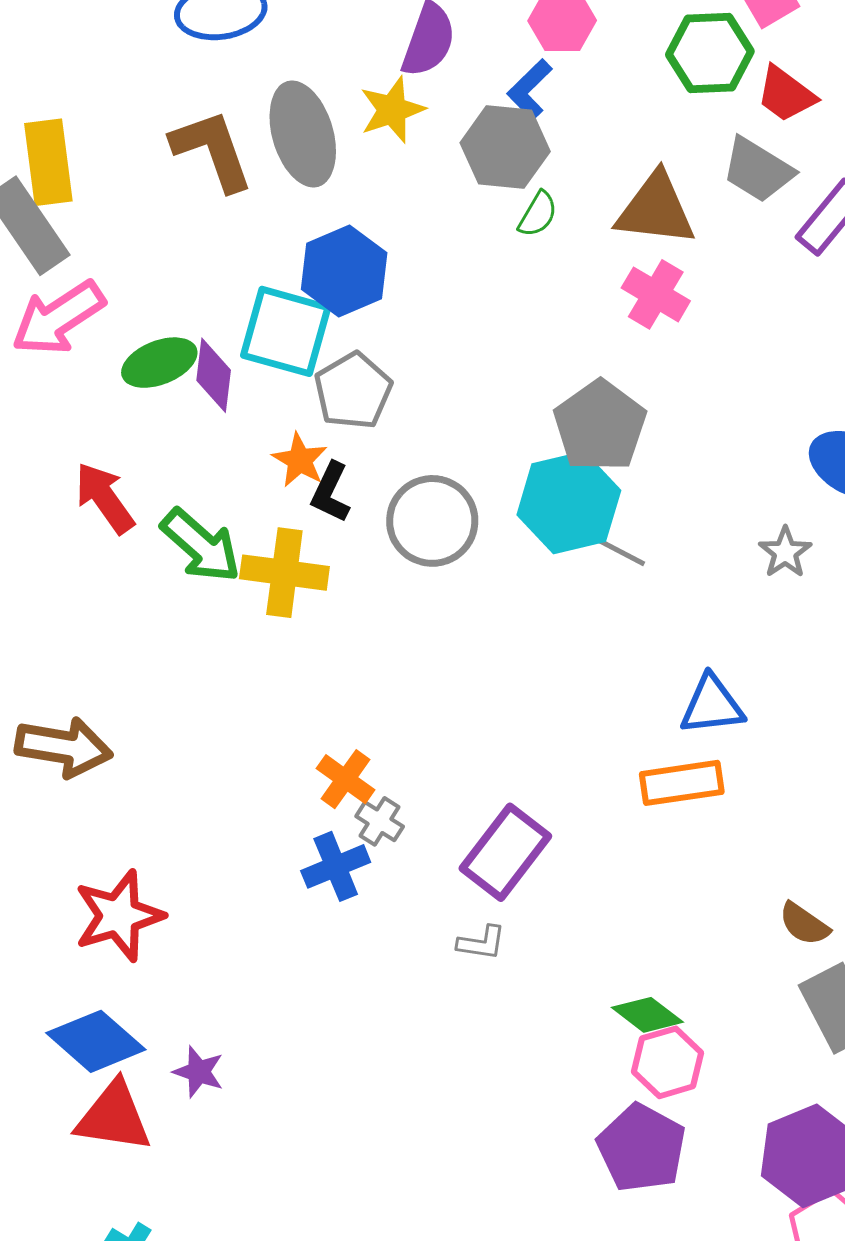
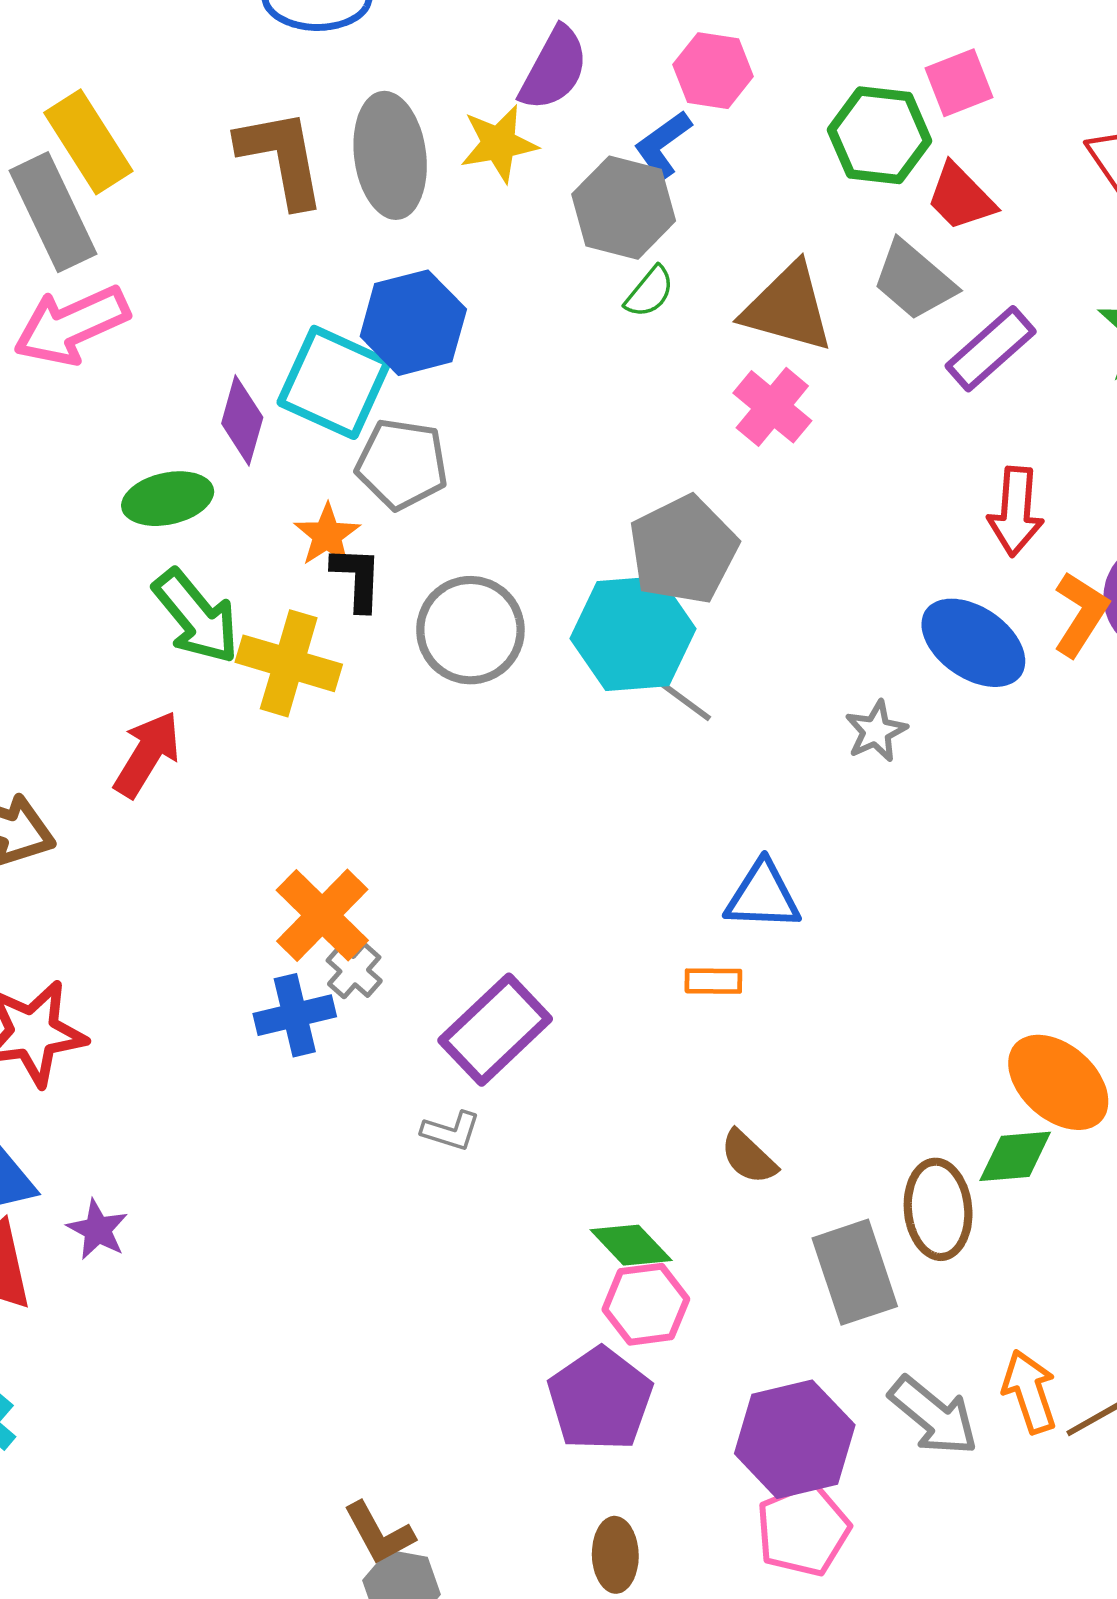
yellow rectangle: (48, 162) -> (88, 142), turned -34
green ellipse: (159, 363) -> (168, 499), moved
gray pentagon: (353, 391) -> (402, 464), turned 30
black L-shape: (331, 492) -> (357, 578), turned 148
red arrow: (105, 498) -> (147, 754), moved, turned 58
orange cross: (346, 779) -> (322, 915), size x1.4
orange rectangle: (682, 783) -> (713, 981), size x0.6
brown semicircle: (804, 924) -> (749, 1157), moved

